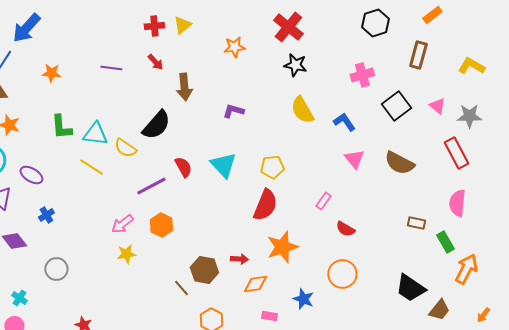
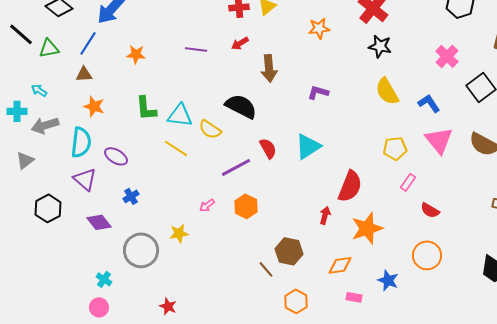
red arrow: (155, 62) -> (240, 43), turned 102
pink cross: (362, 75) -> (447, 56), turned -30
black semicircle: (156, 125) -> (241, 106), turned -104
pink triangle: (354, 159) -> (439, 140), size x1.4
cyan triangle: (223, 165) -> (308, 146), turned 40
yellow pentagon: (272, 167) -> (395, 148), moved
pink arrow: (122, 224) -> (207, 205), size x0.7
yellow star: (126, 254) -> (179, 233), moved
red arrow: (239, 259) -> (325, 215), moved, turned -78
gray circle: (56, 269) -> (141, 250), size x1.5

